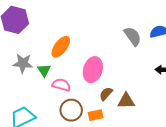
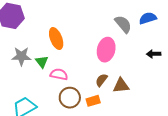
orange ellipse: (61, 47) -> (56, 38), turned -55
pink ellipse: (93, 70) -> (106, 50), moved

